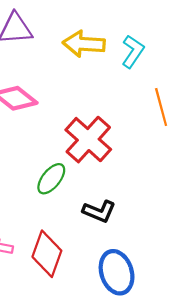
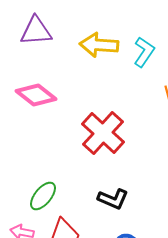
green ellipse: (51, 179) -> (43, 196), moved

